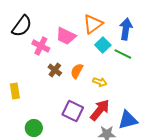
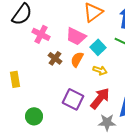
pink trapezoid: (66, 36) -> (76, 36), moved
cyan square: (103, 45) -> (98, 47), moved

